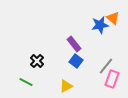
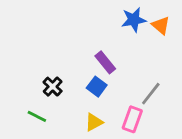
blue star: (100, 25) -> (134, 20), moved
blue square: (76, 61) -> (97, 87), moved
pink rectangle: (112, 79) -> (132, 119), moved

